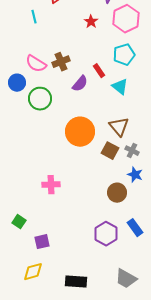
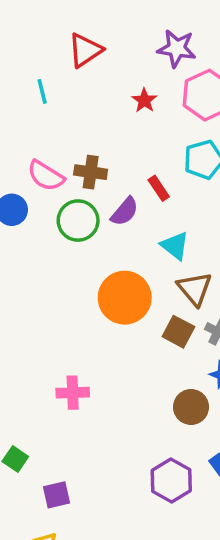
brown cross: (61, 62) -> (91, 172), turned 30
cyan triangle: (120, 87) -> (175, 246), moved
green circle: (40, 99) -> (78, 221), moved

